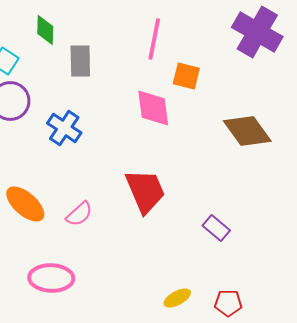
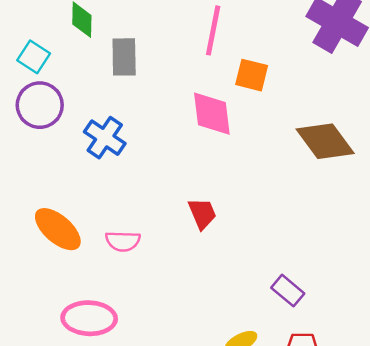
red trapezoid: (145, 191) -> (202, 213), size x0.6
pink semicircle: (79, 214) -> (123, 241), turned 44
purple rectangle: (216, 228) -> (288, 291), moved

